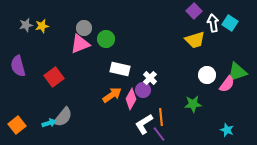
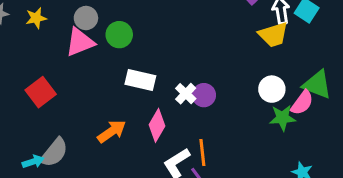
yellow star: (42, 26) -> (36, 18), moved
yellow trapezoid: (195, 40) -> (273, 35), moved
green triangle: (237, 72) -> (317, 85), turned 40
purple circle: (143, 90) -> (204, 95), moved
orange arrow: (112, 95) -> (112, 131), moved
green star: (193, 104) -> (282, 118), moved

